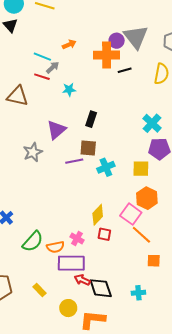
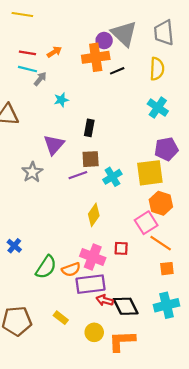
red line: (42, 77) -> (27, 53), moved
cyan cross: (152, 123) -> (158, 108), moved
yellow square: (141, 169) -> (150, 173), size x1.5
pink square: (131, 214) -> (146, 223), turned 30
yellow diamond: (98, 215) -> (94, 215), moved
pink cross: (77, 238) -> (93, 257), size x1.6
orange square: (154, 261) -> (167, 269), moved
cyan cross: (138, 293) -> (167, 305), size x1.6

